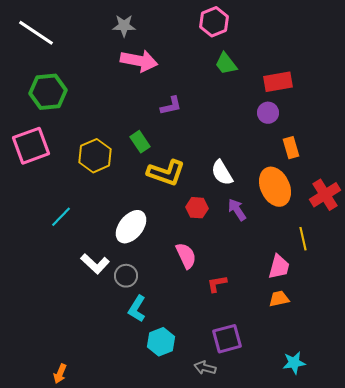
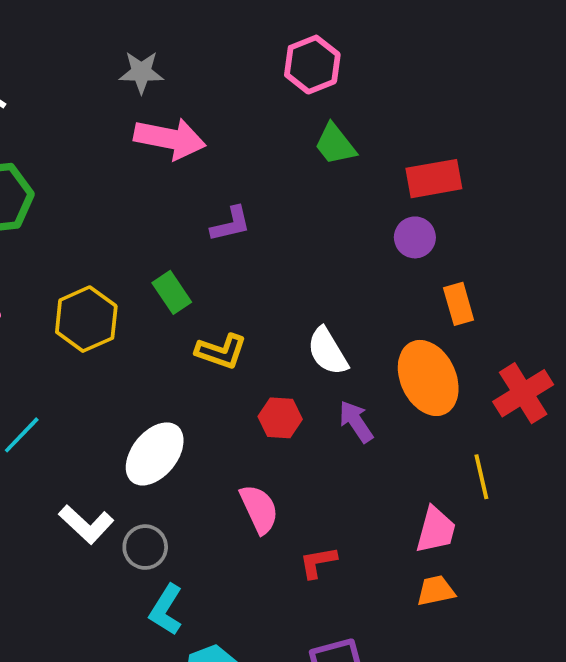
yellow L-shape: (166, 173) -> (221, 351), size x0.7

